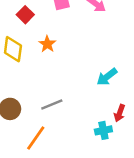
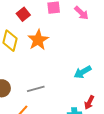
orange star: (47, 44) -> (38, 40), size x1.5

